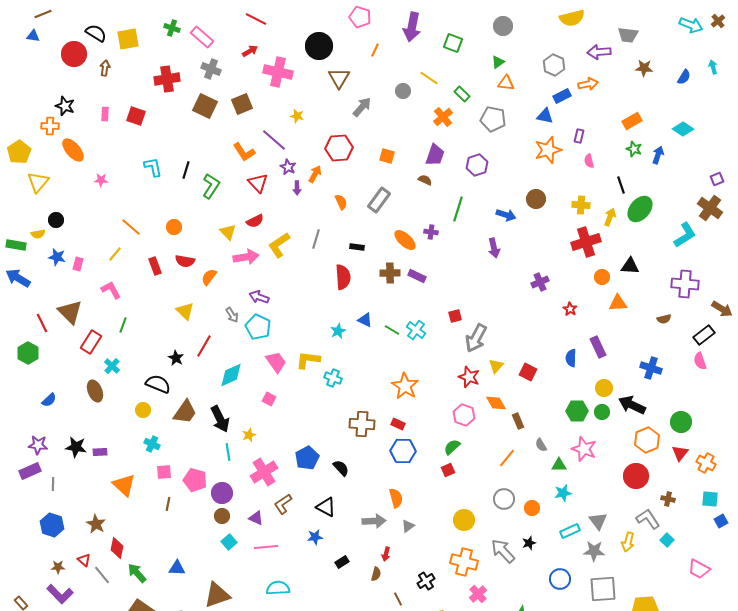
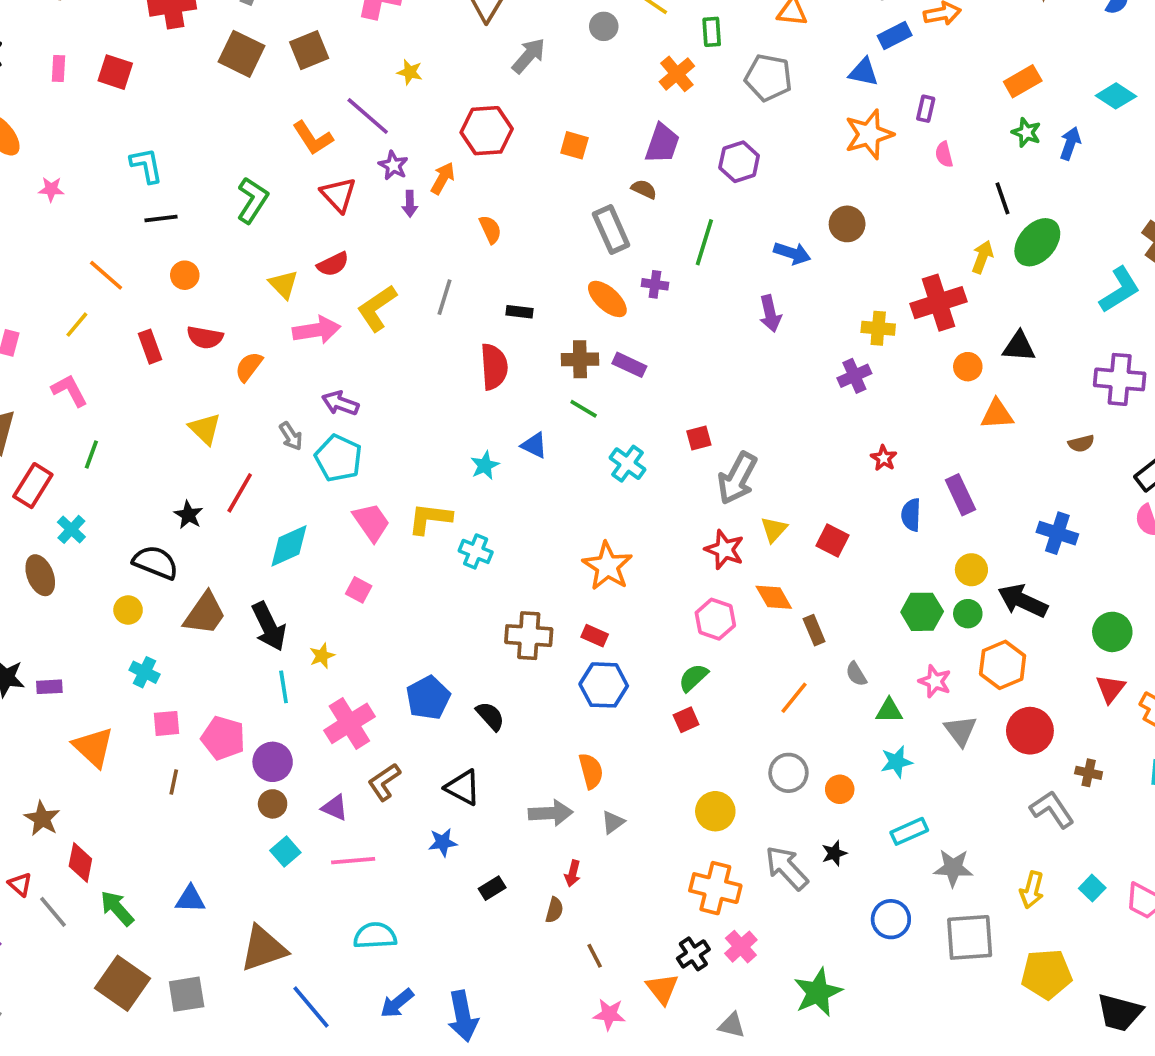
green rectangle: (462, 94) -> (712, 32), turned 42
black line: (186, 170) -> (161, 218), moved, turned 66
gray rectangle: (379, 200) -> (611, 229), moved, turned -60
yellow cross: (581, 205) -> (878, 328), moved
red star: (570, 309) -> (884, 458), moved
green line: (392, 330) -> (584, 409), moved
orange hexagon: (647, 440) -> (1003, 665), moved
pink star: (584, 449) -> (935, 681), size x0.7
gray triangle: (598, 521) -> (960, 731), moved
cyan square: (667, 540) -> (1092, 888), moved
yellow arrow: (628, 542) -> (1032, 890), moved
black cross: (426, 581) -> (693, 954), moved

